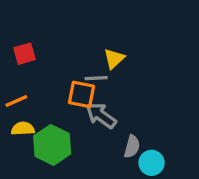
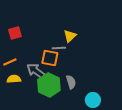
gray arrow: (101, 116) -> (36, 71), moved
green hexagon: (52, 145) -> (49, 85), moved
gray semicircle: (132, 147) -> (71, 82), moved, turned -32

